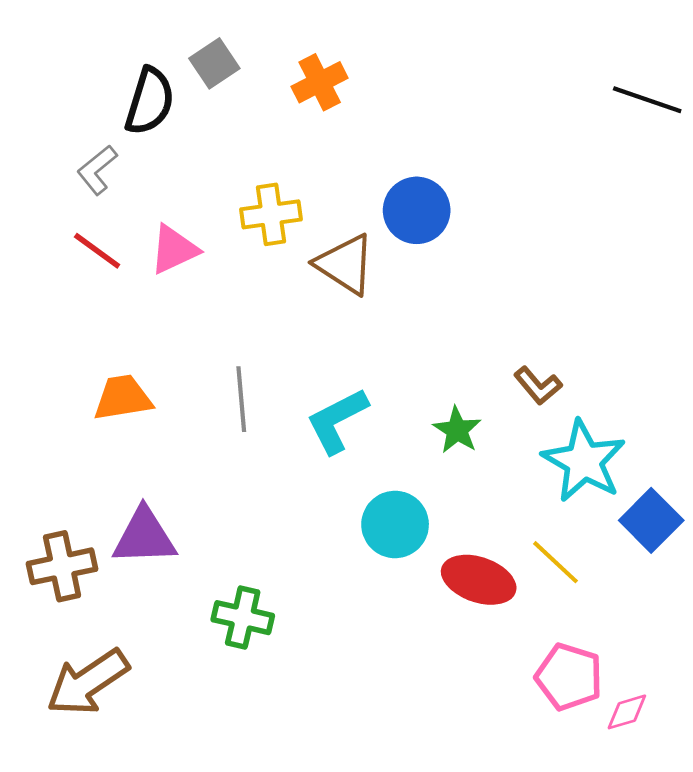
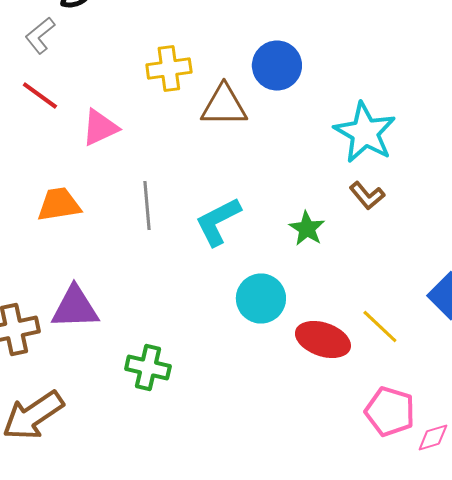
pink triangle: (174, 249) -> (100, 128), moved
brown triangle: (345, 264) -> (224, 106), turned -33
cyan star: (584, 461) -> (365, 132), moved

